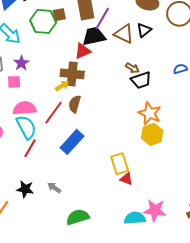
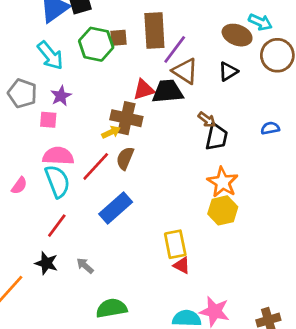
brown triangle: (124, 34) -> (185, 71), moved
black trapezoid: (94, 36) -> (168, 91), moved
black trapezoid: (141, 80) -> (217, 137), turned -65
red line: (30, 148) -> (57, 226), moved

